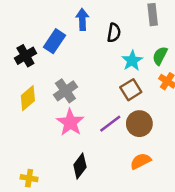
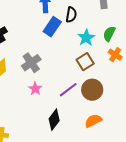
blue rectangle: (55, 41) -> (52, 27), moved
pink star: (70, 122) -> (35, 89), size x0.6
black diamond: (80, 166) -> (54, 120), moved

